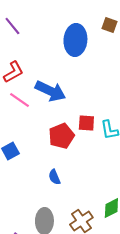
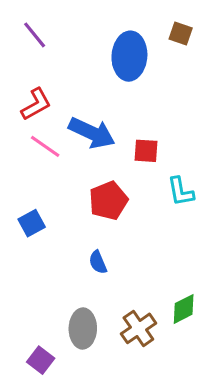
red square: (86, 123) -> (146, 151), moved

